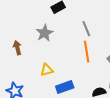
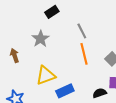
yellow triangle: (47, 70) -> (46, 75), size x1.5

